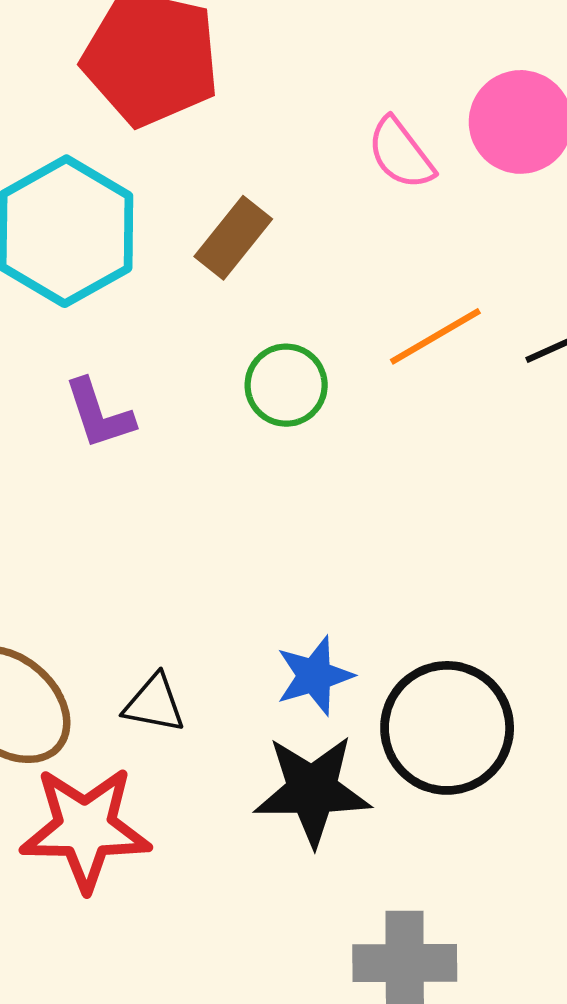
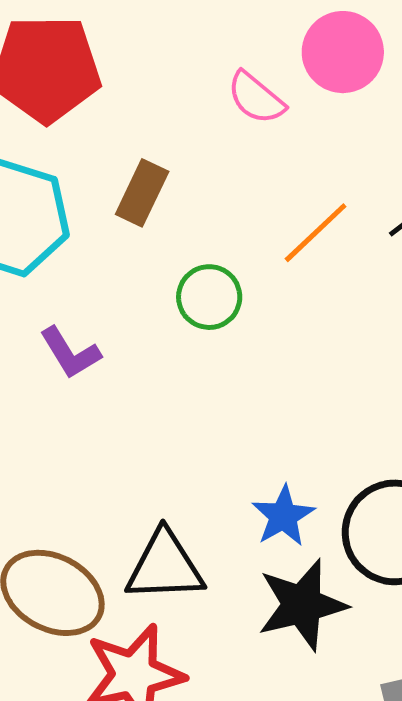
black triangle: (154, 704) -> (165, 566), size x1.6

